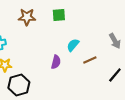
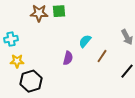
green square: (59, 15) -> (59, 11), moved
brown line: (90, 60) -> (102, 56), turned -32

